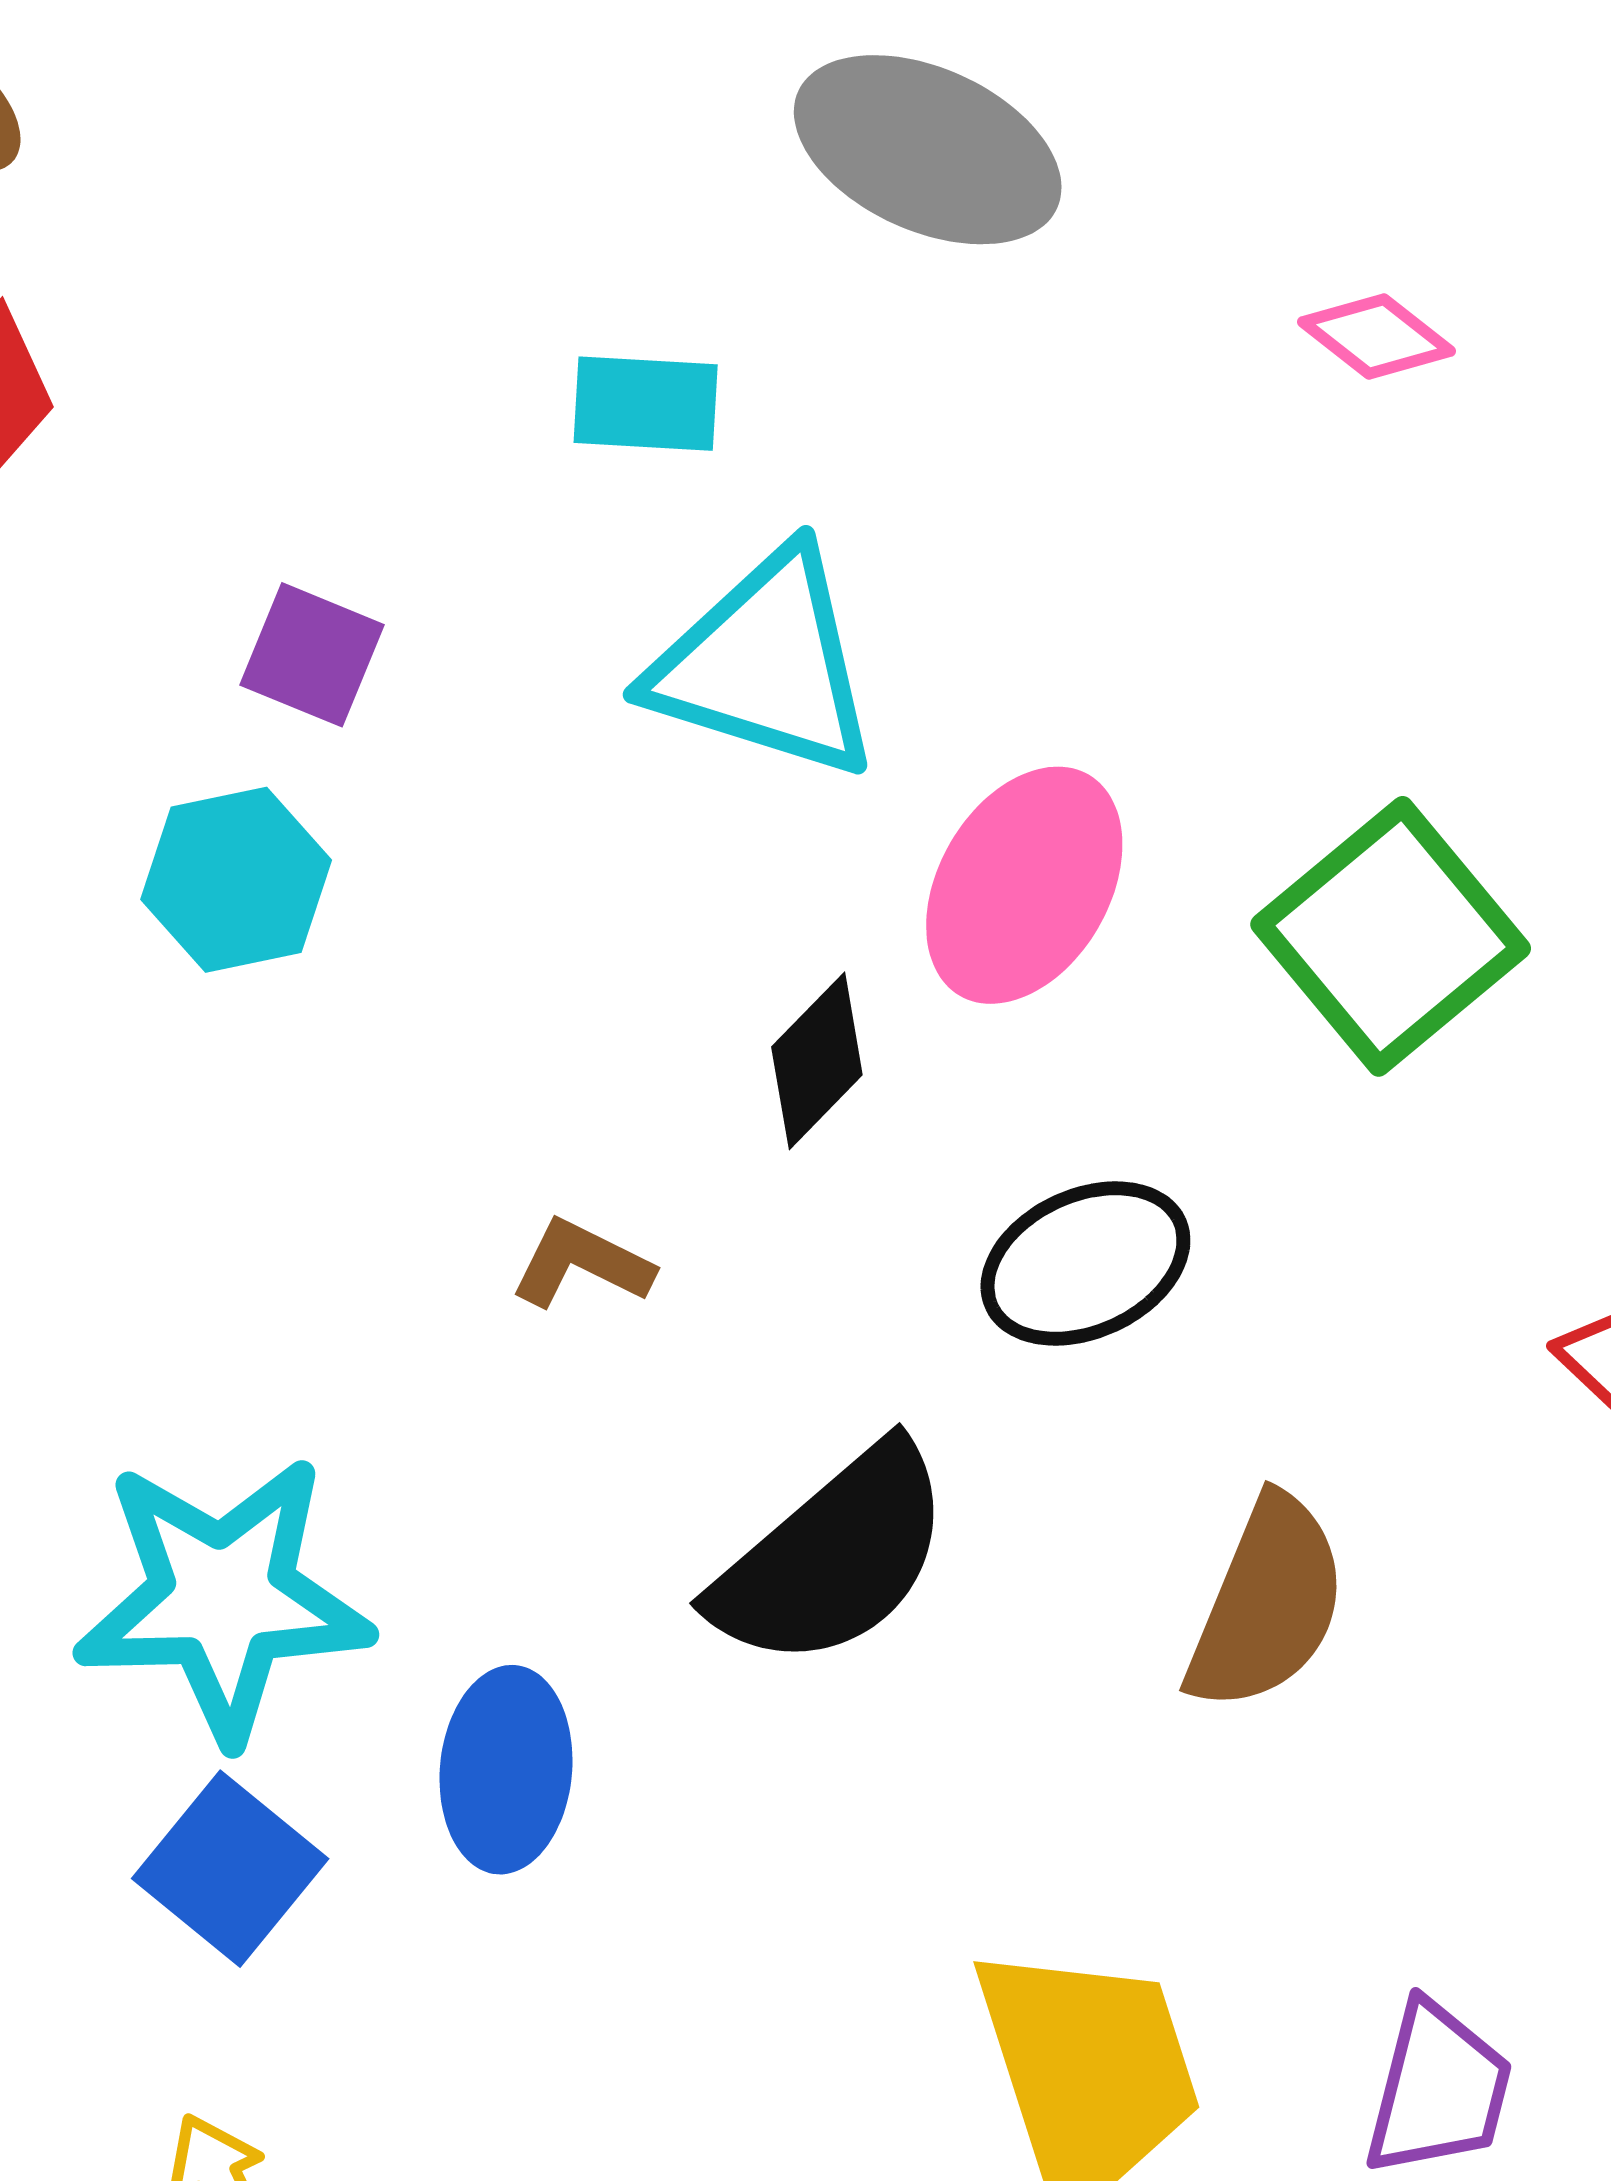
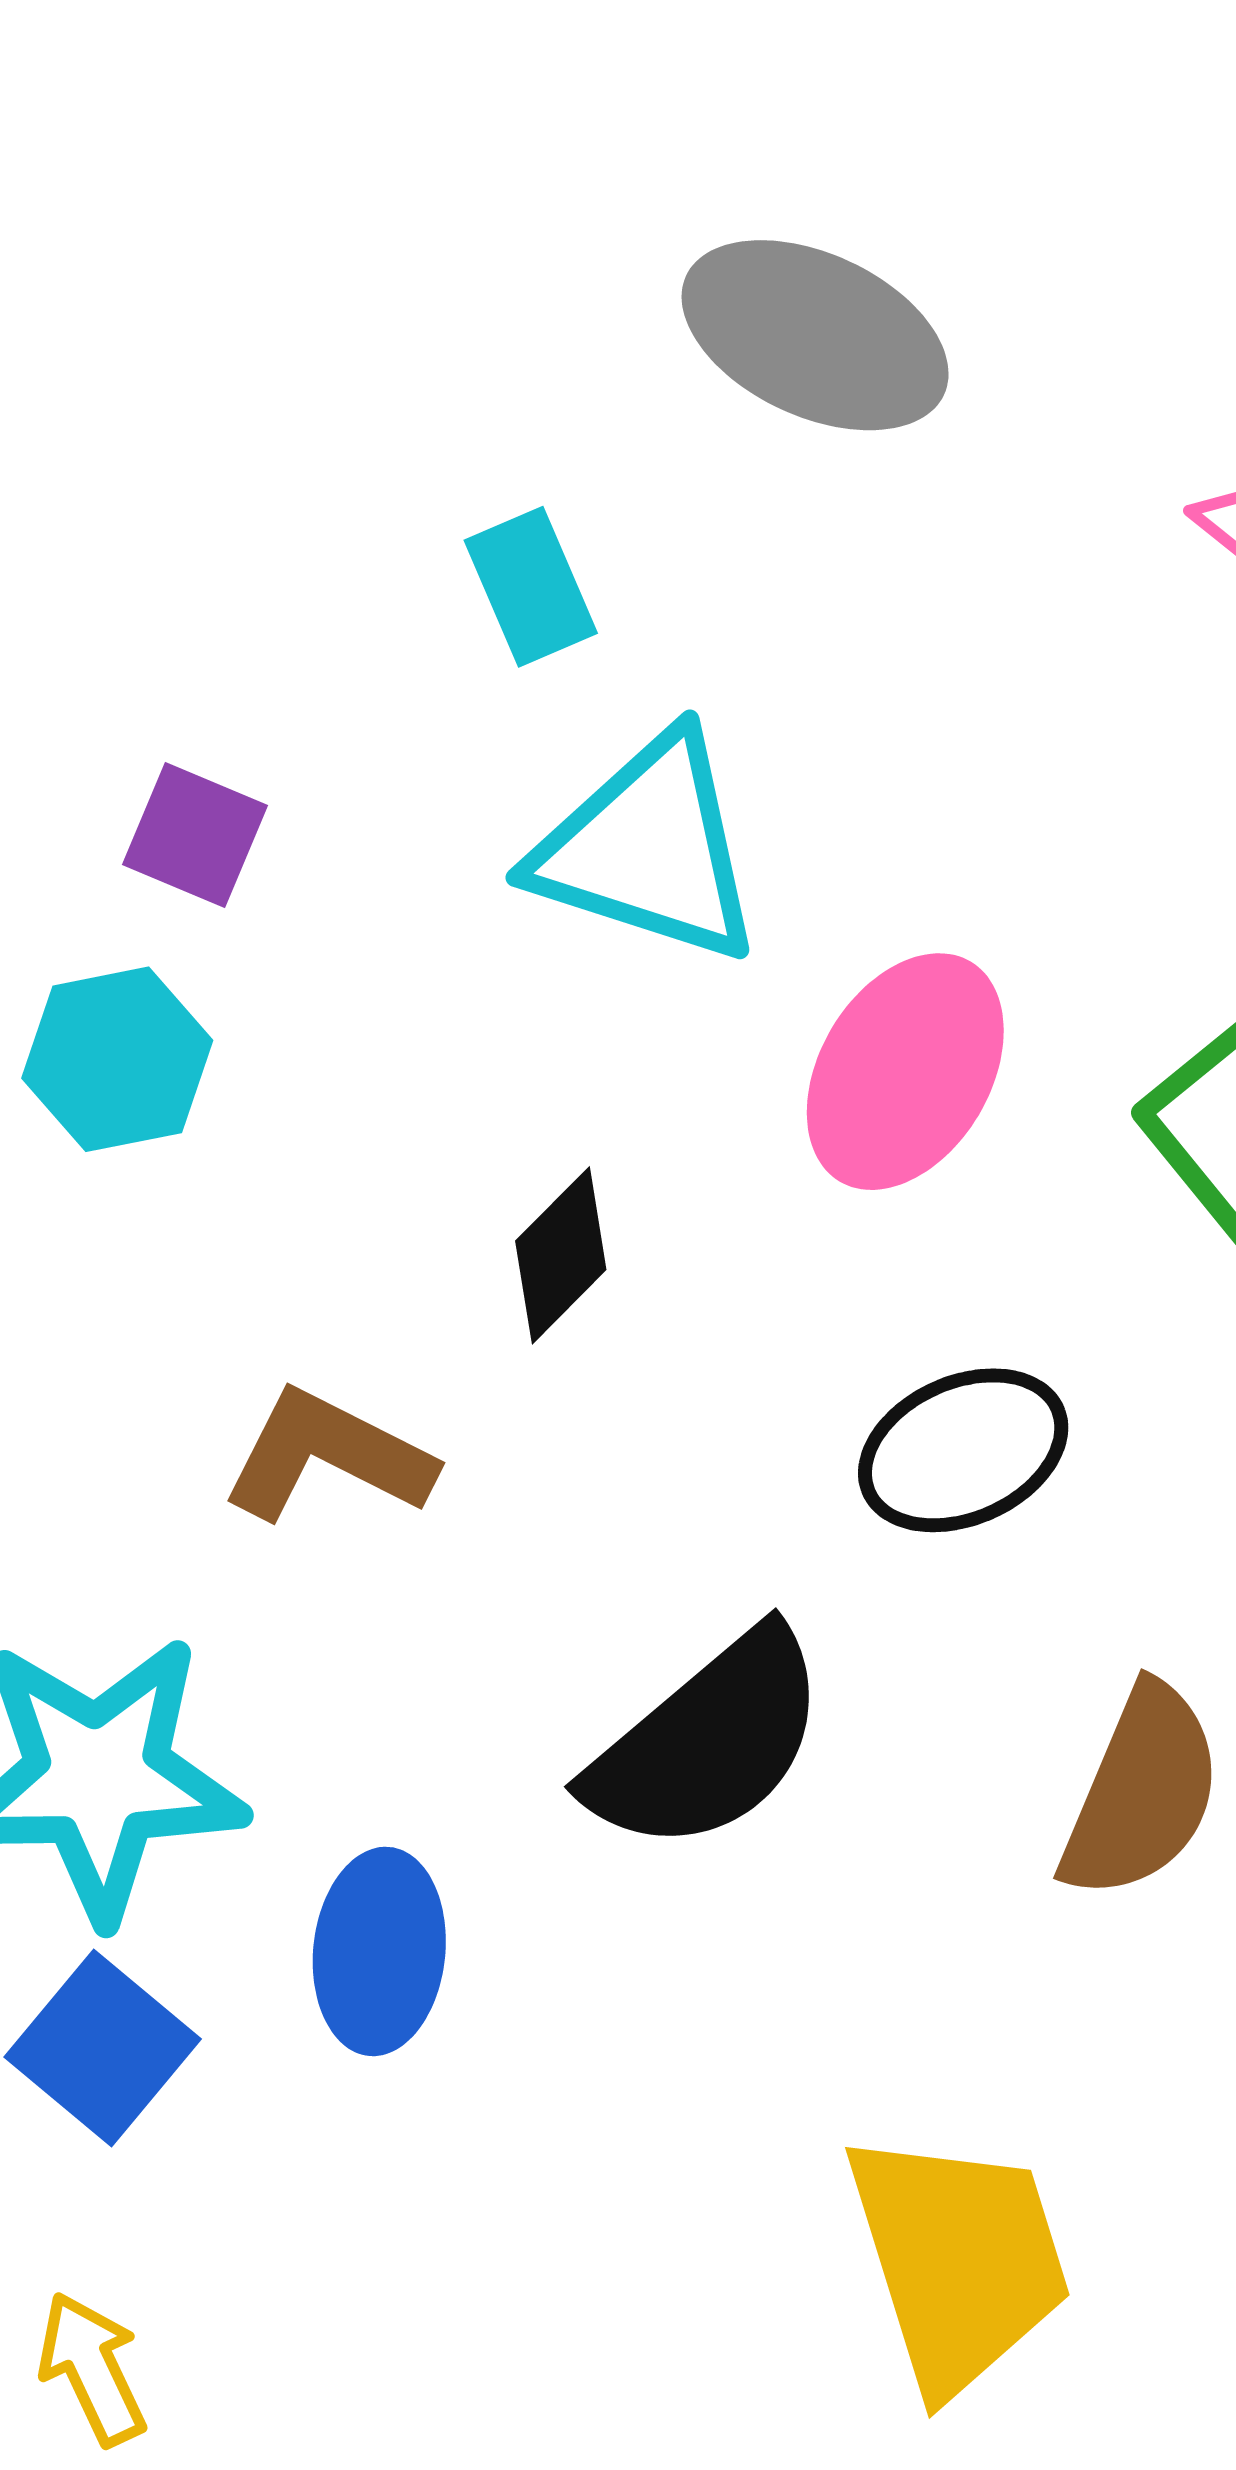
cyan rectangle: (646, 404) -> (531, 587), turned 63
black diamond: (817, 1061) -> (561, 1255), moved
brown L-shape: (582, 1264) -> (328, 1456), moved, size x1.5

